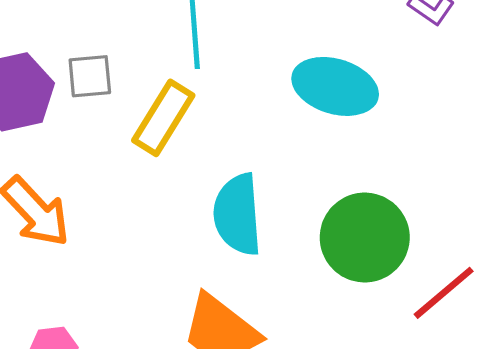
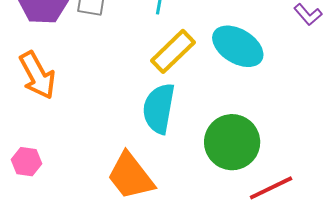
yellow rectangle: (163, 118) -> (173, 51), moved

